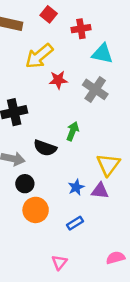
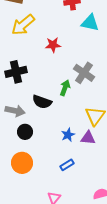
yellow arrow: (39, 56) -> (23, 25), moved
gray cross: (95, 89) -> (84, 73), moved
orange circle: (36, 210) -> (22, 163), moved

